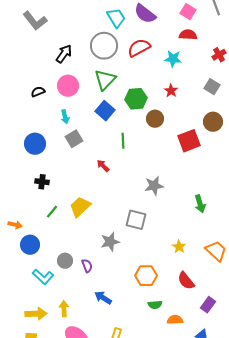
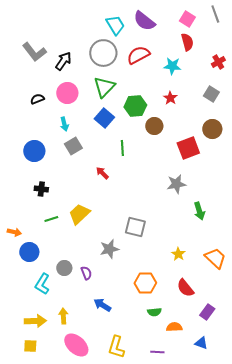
gray L-shape: (35, 21) -> (34, 52), moved
red semicircle: (188, 35) -> (187, 42), turned 72
gray star: (154, 186) -> (176, 184), moved
green line: (52, 212) -> (51, 219), turned 32
cyan L-shape: (43, 277) -> (42, 284), turned 80

